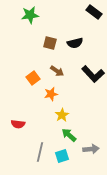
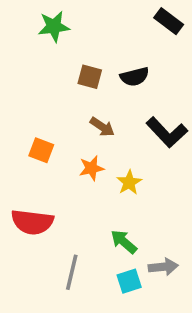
orange square: (33, 78) -> (41, 150), moved, turned -32
yellow star: (62, 115) -> (129, 183), moved
red semicircle: (18, 124) -> (32, 222), size x1.6
cyan square: (62, 156) -> (129, 281), moved

